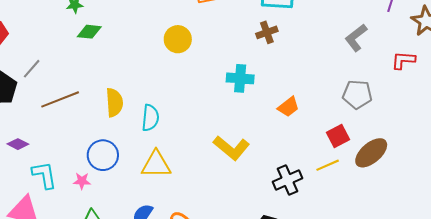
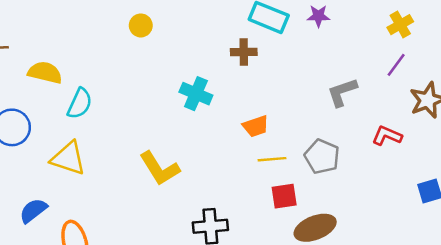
yellow circle: (178, 39) -> (141, 25), size x0.7
yellow semicircle: (114, 103) -> (45, 73), turned -92
orange trapezoid: (288, 107) -> (256, 126), moved
yellow line: (328, 165) -> (272, 159), moved

